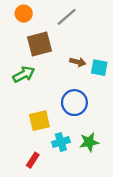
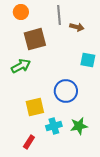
gray line: (67, 17) -> (59, 15), turned -54
brown arrow: (78, 62) -> (77, 27), moved

